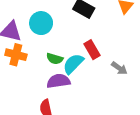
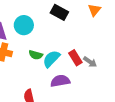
red rectangle: (92, 50) -> (75, 58), moved
purple semicircle: (58, 81) -> (60, 81), moved

